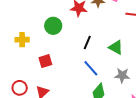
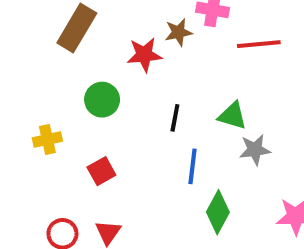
blue line: (91, 68) -> (193, 166), turned 60
gray star: (122, 75) -> (255, 150), moved

